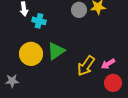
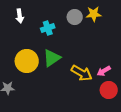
cyan cross: (39, 21) -> (48, 28), moved, turned -32
yellow arrow: (86, 66) -> (82, 73), turned -95

